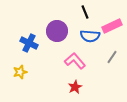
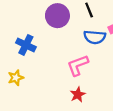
purple circle: (57, 31) -> (57, 16), moved
pink L-shape: (75, 61) -> (78, 65), turned -70

